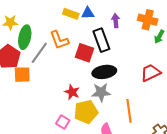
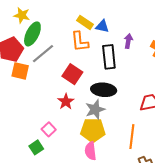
orange L-shape: (59, 40) -> (80, 42), moved
red square: (84, 53) -> (72, 74), moved
gray star: (101, 92) -> (95, 109), turned -30
orange line: (129, 111) -> (132, 137), moved
yellow pentagon: (86, 112) -> (93, 130), moved

